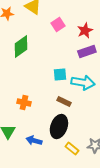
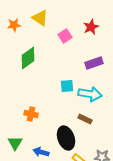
red star: (85, 31) -> (91, 27), moved
brown rectangle: (64, 102) -> (85, 119), moved
black ellipse: (59, 127) -> (66, 138), turned -40

